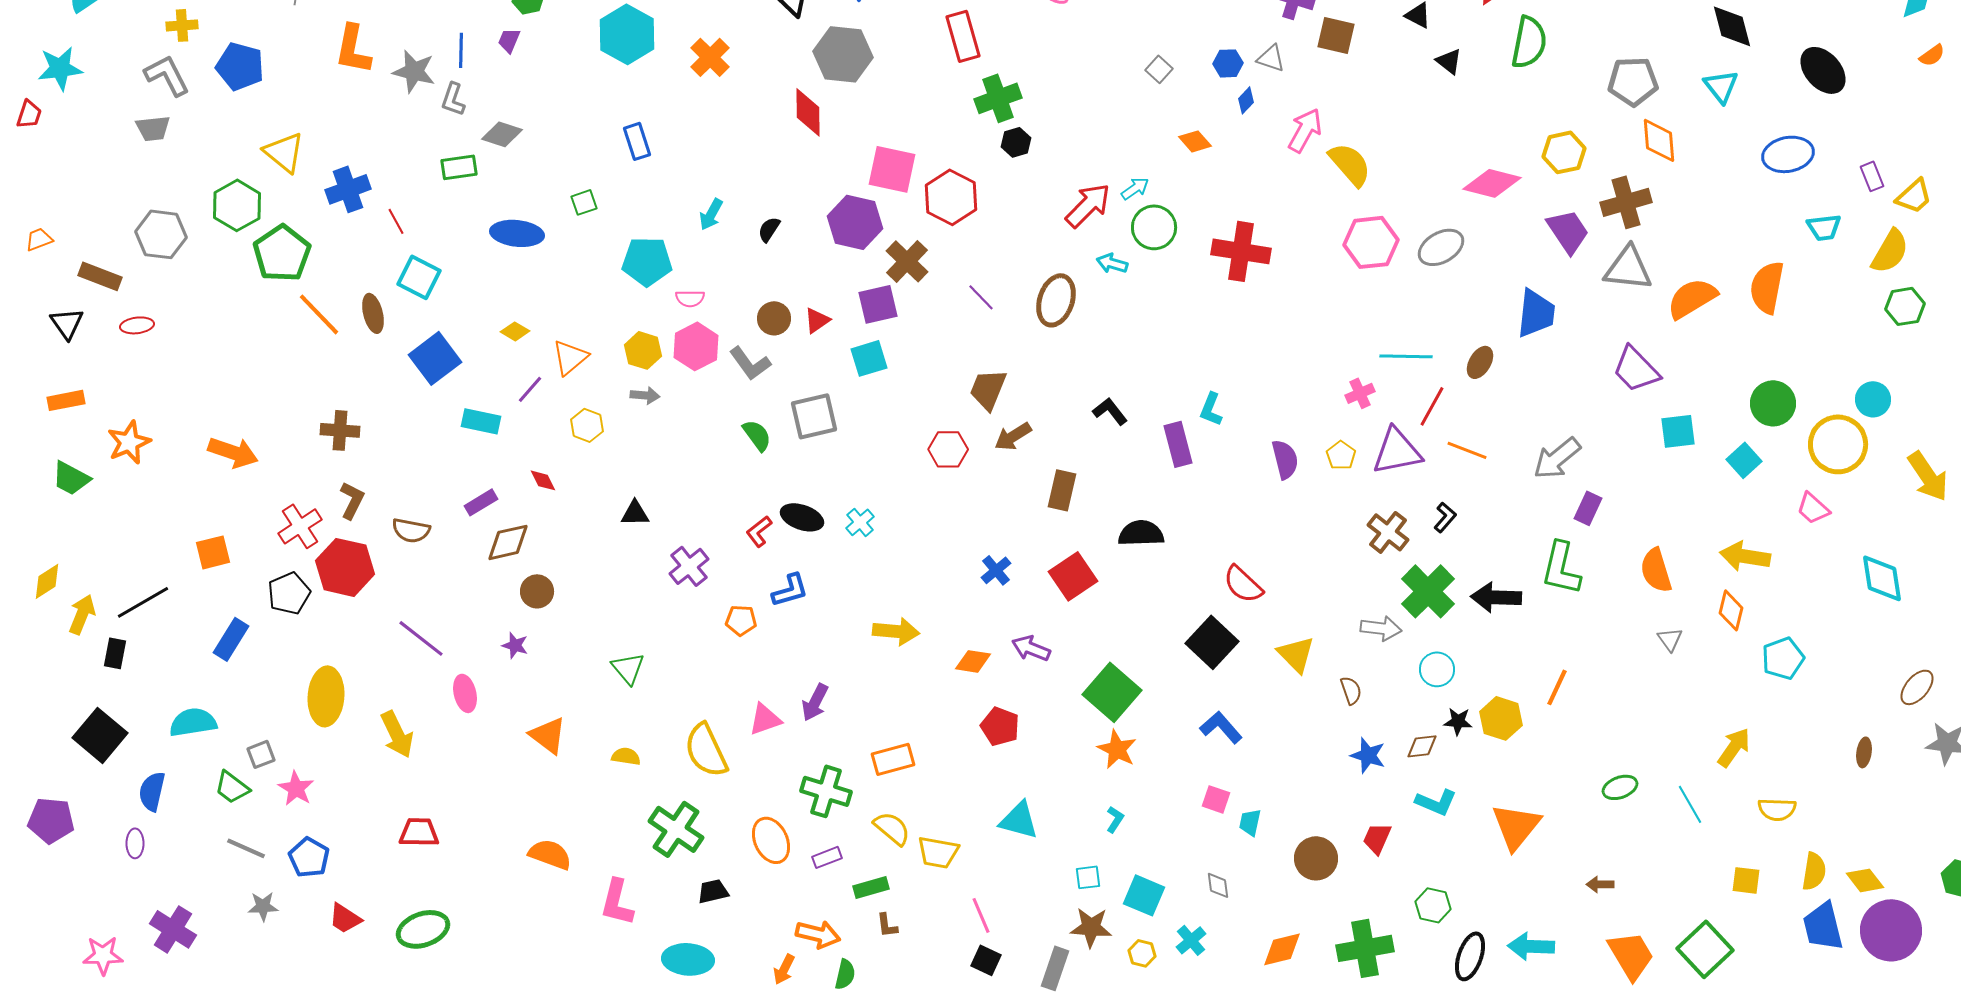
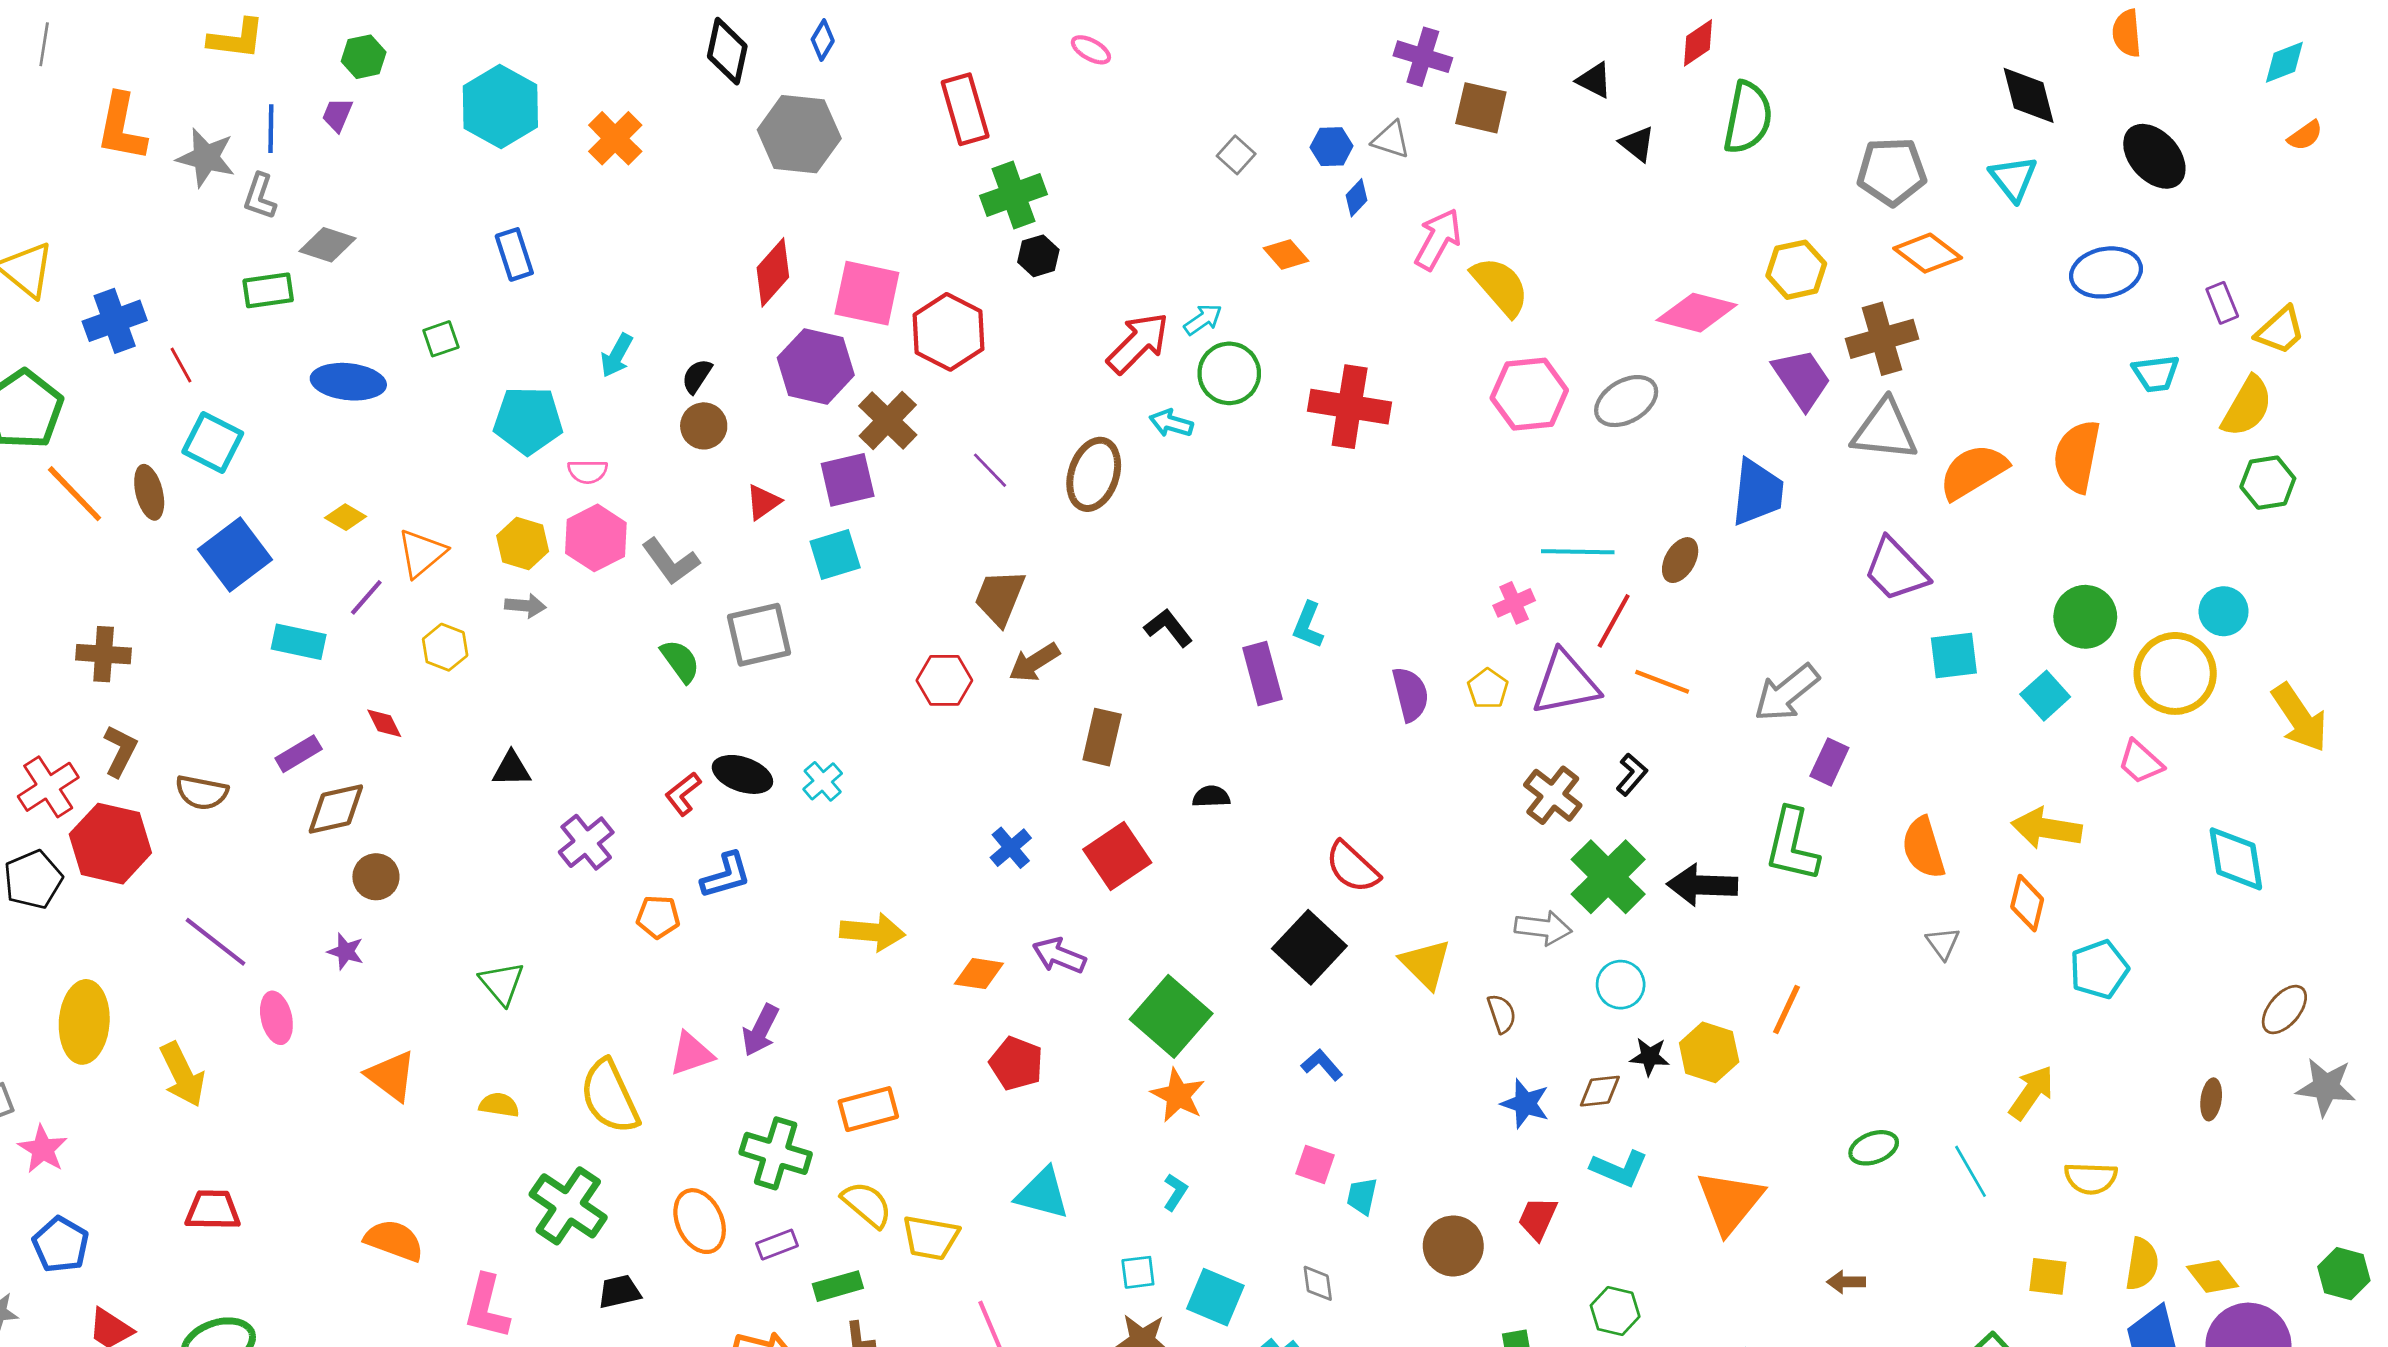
red diamond: (808, 112) -> (773, 272), moved, turned 42
orange diamond: (1659, 140) -> (1928, 253), turned -48
brown circle: (774, 318) -> (704, 426), moved
black semicircle: (1141, 533) -> (1211, 797), size x0.6
blue L-shape: (1221, 727) -> (1322, 1065), size x0.7

